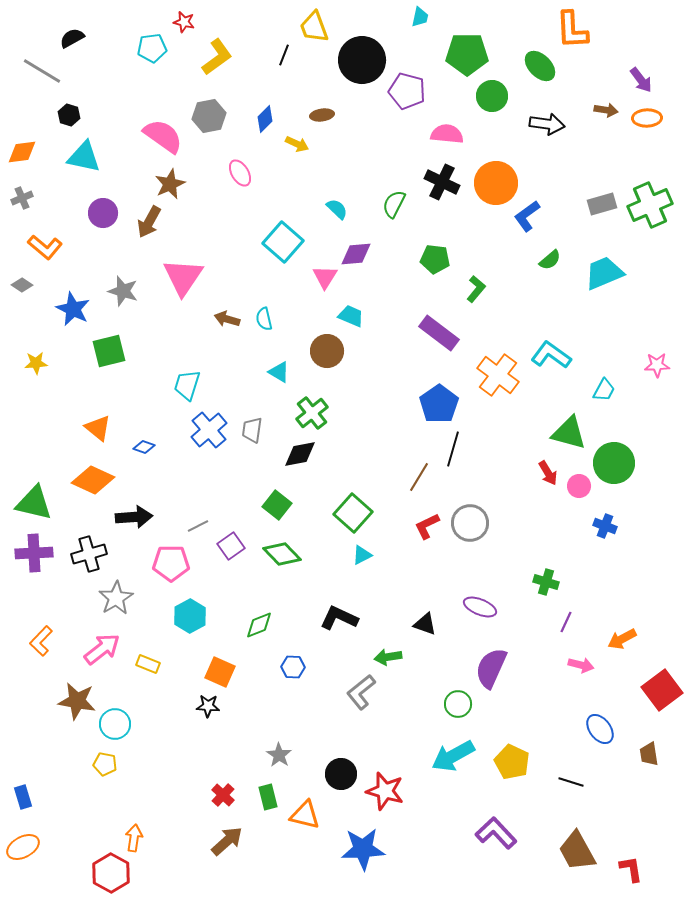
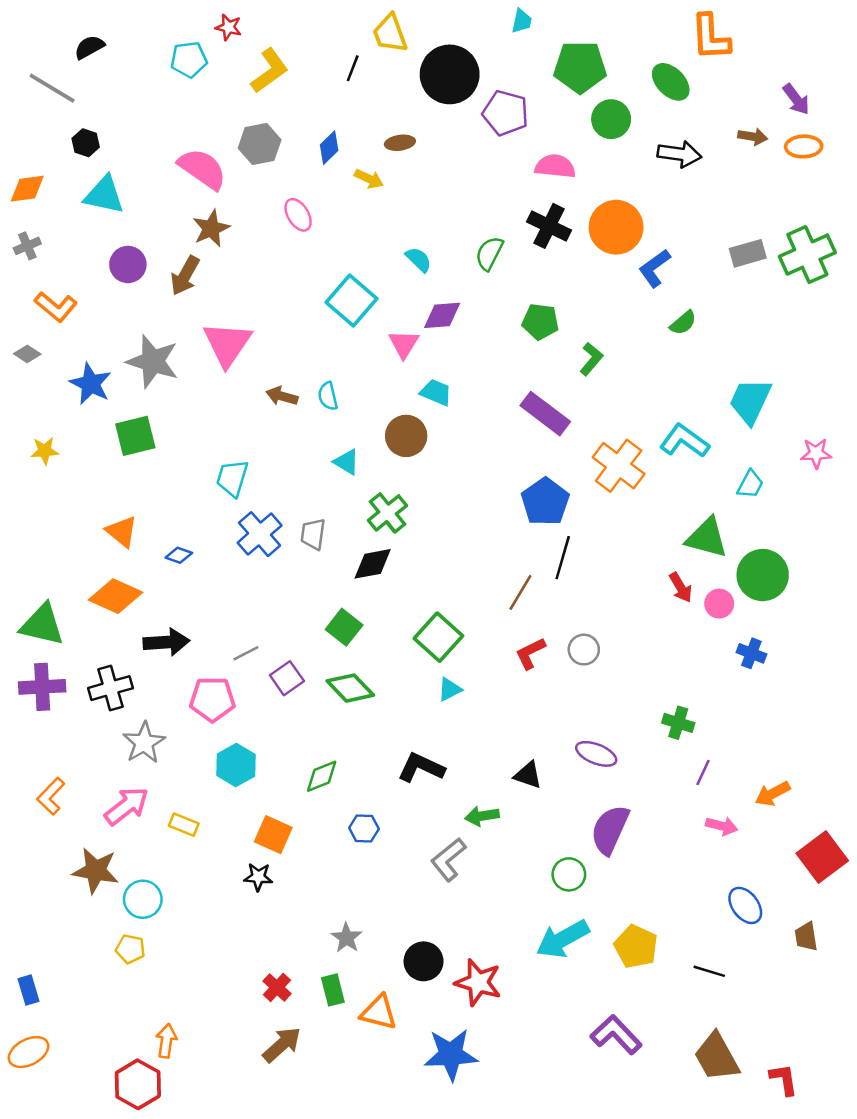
cyan trapezoid: (604, 273) -> (750, 401), moved, turned -42
gray star: (123, 291) -> (153, 361), size x1.4
gray circle: (470, 523) -> (584, 650), size x0.7

